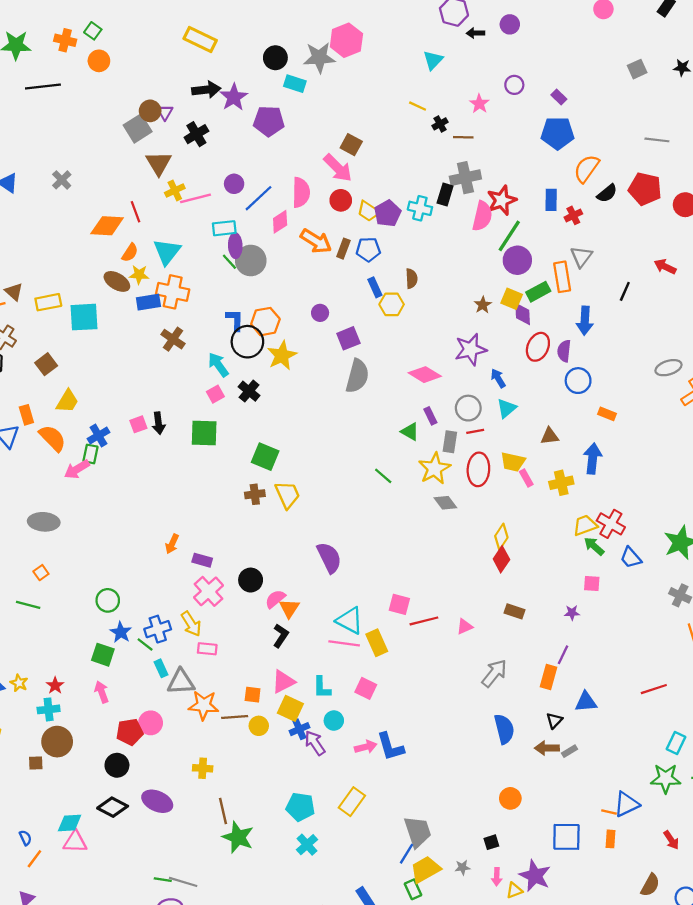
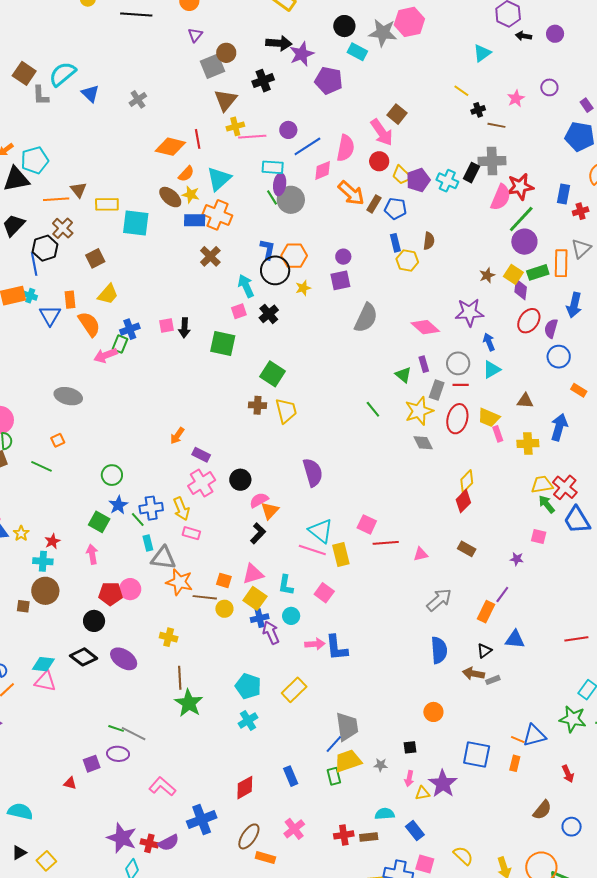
purple triangle: (165, 112) -> (195, 35), moved
purple square: (348, 338) -> (340, 280), moved
yellow star: (282, 356) -> (303, 288), size x0.6
blue trapezoid: (631, 558) -> (577, 520), size x1.4

